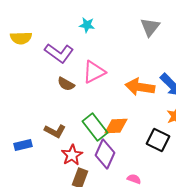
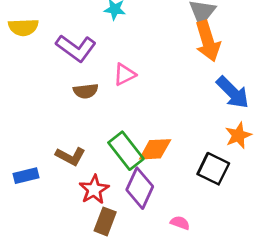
pink triangle: (94, 72) -> (125, 74), size x0.7
brown semicircle: (66, 84) -> (86, 91), turned -36
orange arrow: (140, 87) -> (208, 41), moved, turned -116

